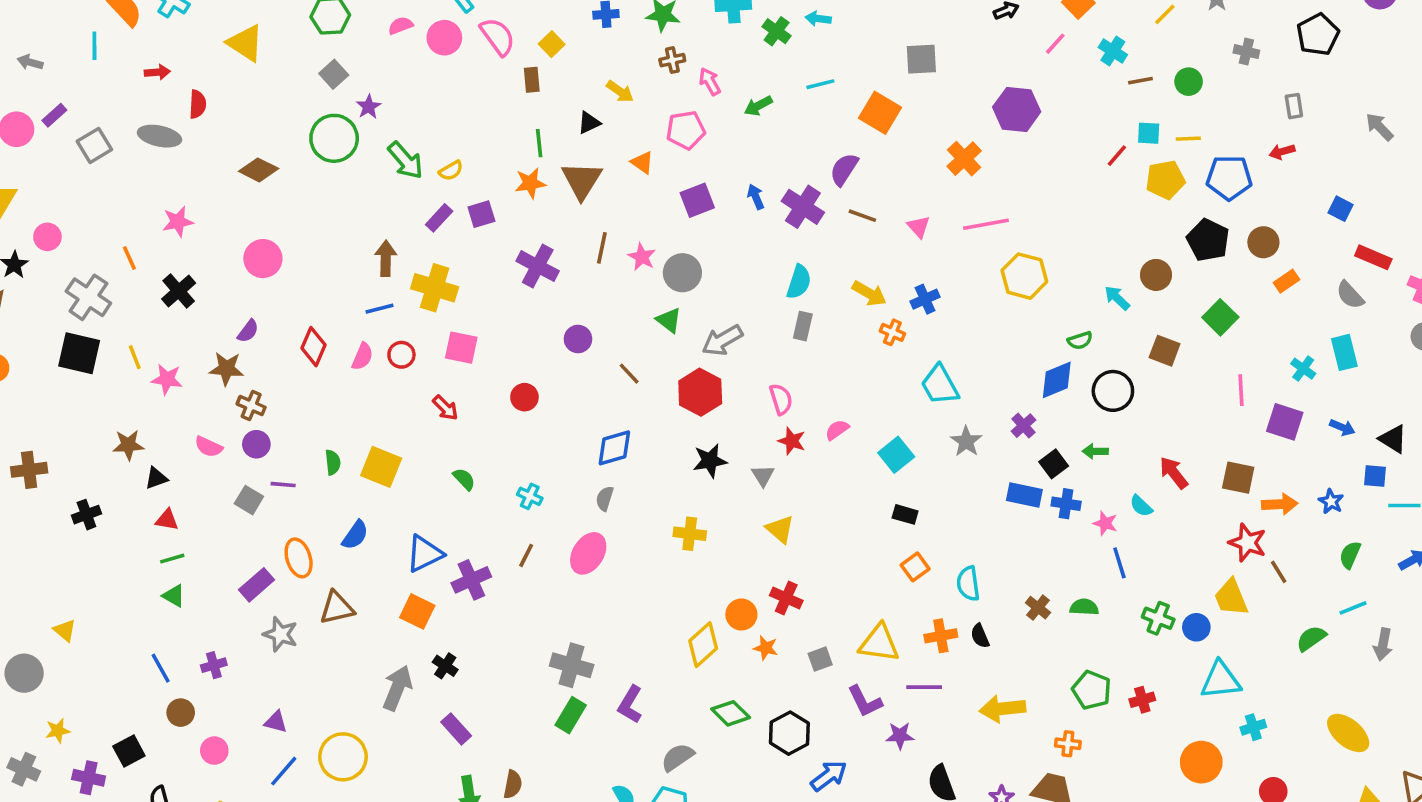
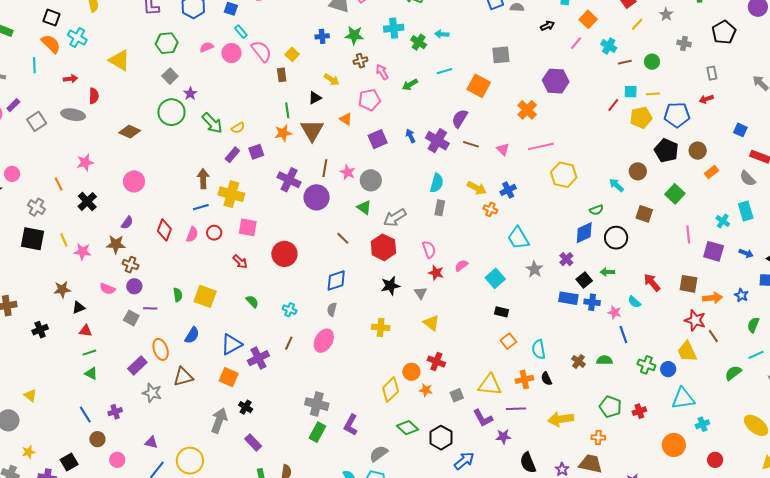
gray cross: (88, 297) -> (36, 207), size x0.7
purple circle: (578, 339) -> (317, 197), moved, size x1.6
red circle: (524, 397) -> (284, 254), size x1.6

